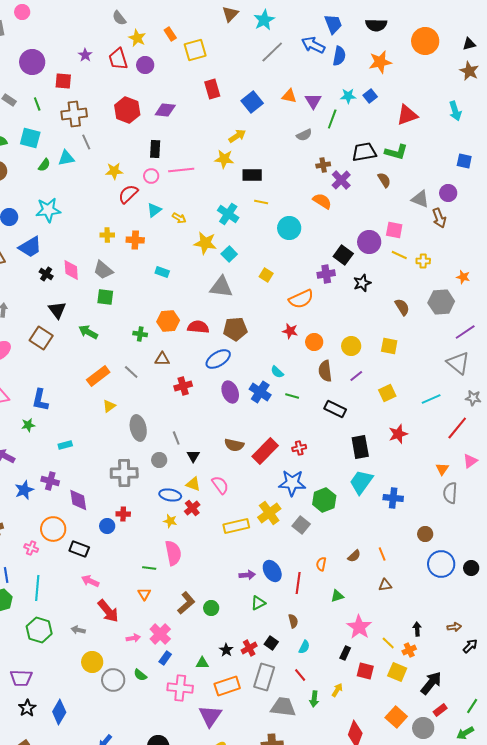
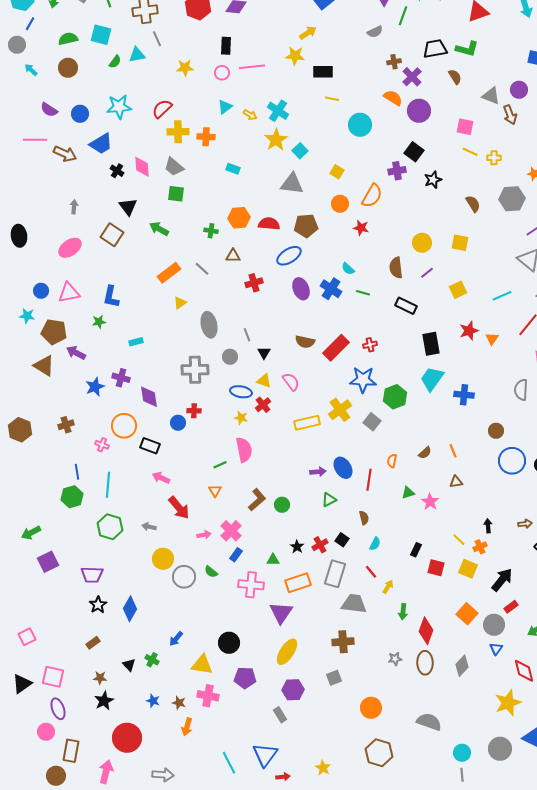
red semicircle: (128, 194) -> (162, 109), moved
cyan cross: (228, 214) -> (278, 111), moved
yellow cross: (107, 235) -> (178, 132), size x1.5
purple circle: (369, 242) -> (419, 111), moved
yellow star: (205, 243) -> (276, 140), turned 30
orange semicircle: (301, 299) -> (372, 196), turned -35
orange circle: (314, 342) -> (340, 204), moved
orange triangle: (442, 469) -> (492, 339), moved
green line: (149, 568) -> (220, 465), turned -32
pink star: (359, 627) -> (430, 502), moved, size x0.7
yellow arrow: (337, 690) -> (388, 587), moved
green arrow: (314, 699) -> (403, 612), moved

